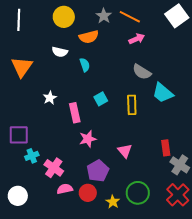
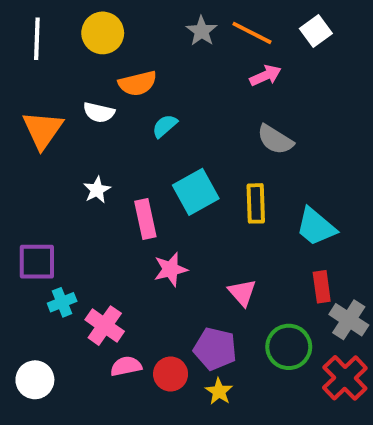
white square: (177, 16) -> (316, 31), moved, size x0.7
yellow circle: (64, 17) -> (103, 33), moved
orange semicircle: (89, 37) -> (138, 83), moved
white semicircle: (60, 52) -> (99, 112), moved
cyan semicircle: (85, 65) -> (165, 126), turned -112
cyan trapezoid: (163, 93) -> (316, 227), moved
cyan square: (101, 99) -> (196, 192), size x1.6
purple pentagon: (98, 171) -> (215, 349), moved, turned -30
green circle: (138, 193) -> (289, 347), moved

